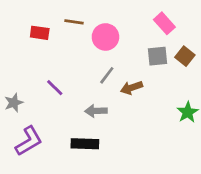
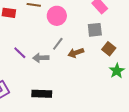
brown square: (185, 56) -> (109, 49), moved
gray arrow: (96, 111) -> (41, 58), moved

